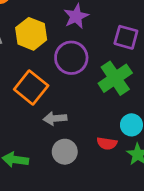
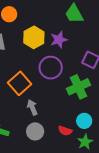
yellow hexagon: (31, 34) -> (34, 37), moved
gray arrow: (55, 118) -> (32, 107), turned 63

